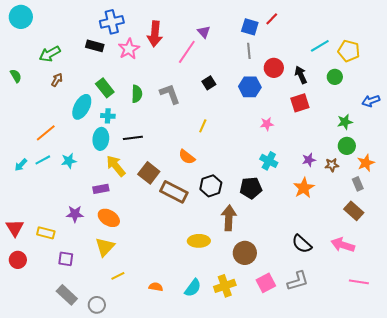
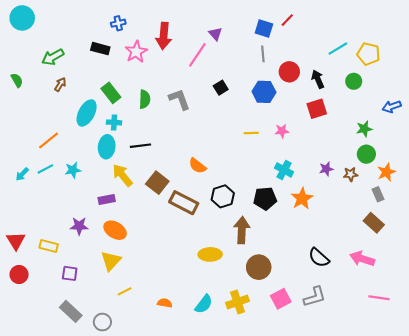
blue cross: (112, 22) -> (118, 23), size x0.6
yellow line: (203, 126) -> (251, 133), moved, turned 64
orange star: (304, 188) -> (302, 198), moved

